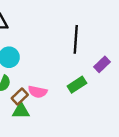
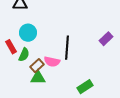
black line: (76, 39) -> (67, 48), moved
green rectangle: (77, 85) -> (85, 87), moved

